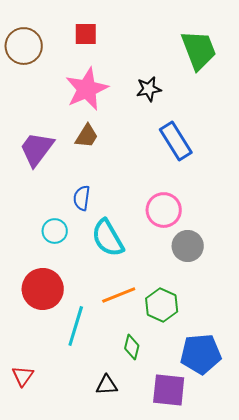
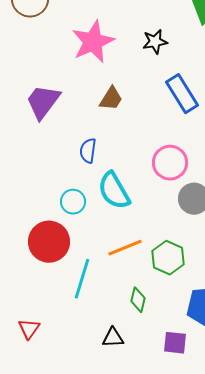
brown trapezoid: (87, 136) -> (111, 99), moved
cyan circle: (55, 231) -> (73, 202), moved
purple square: (169, 390) -> (175, 343), size x0.7

